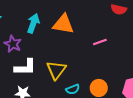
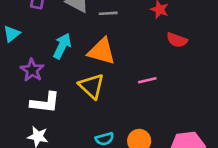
yellow triangle: (56, 70) -> (92, 86), moved, turned -30

